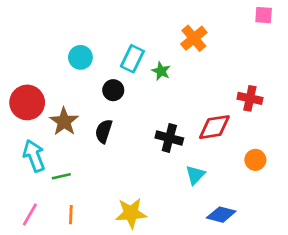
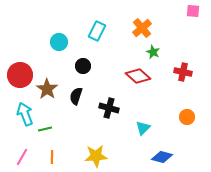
cyan rectangle: (132, 59) -> (97, 31), moved
green star: (161, 71) -> (153, 52), moved
red diamond: (214, 127) -> (138, 76), moved, turned 50
black cross: (169, 138) -> (109, 108), moved

